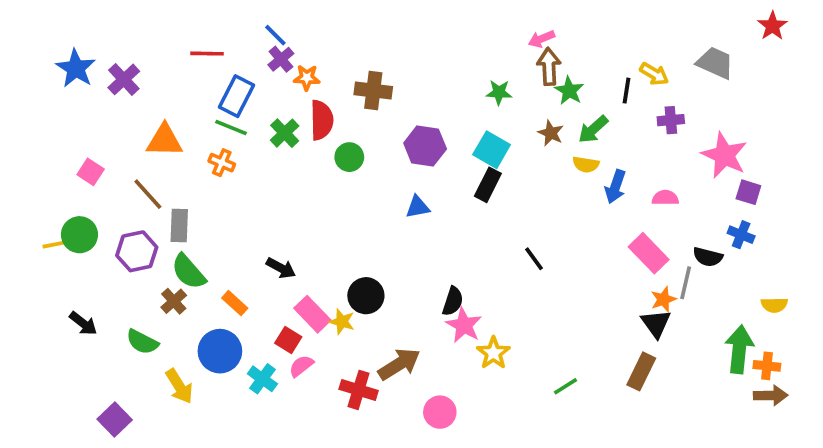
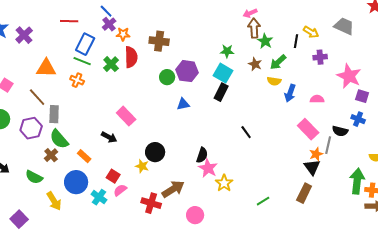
green star: (499, 92) -> (227, 51), moved
green circle: (349, 157) -> (167, 77), moved
pink rectangle: (312, 314) -> (126, 116), moved

